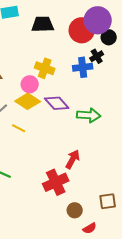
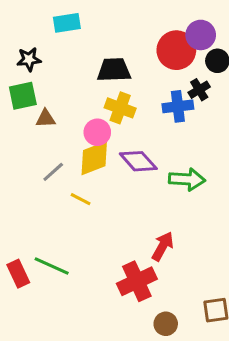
purple circle: (98, 20) -> (201, 35), size x0.7
black trapezoid: (43, 24) -> (114, 70), moved
yellow diamond: (28, 101) -> (94, 158), turned -55

